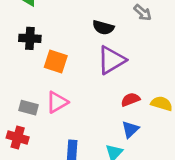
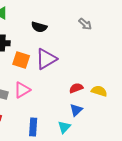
black semicircle: (103, 27) -> (39, 27), moved
purple triangle: (111, 60) -> (46, 59), moved

